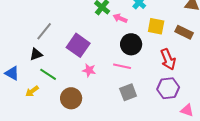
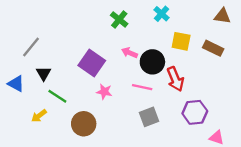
pink arrow: (120, 18) -> (129, 53), moved
gray line: (44, 31) -> (31, 47), moved
black triangle: (36, 54) -> (44, 73), turned -40
red arrow: (168, 59) -> (175, 79), moved
blue triangle: (12, 73) -> (16, 84), moved

